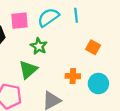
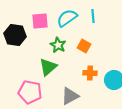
orange square: (93, 47) -> (84, 46), moved

